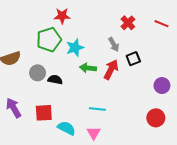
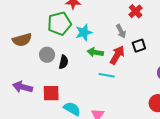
black semicircle: (55, 80) -> (64, 62), turned 88
purple arrow: (14, 108) -> (23, 87), turned -48
cyan line: (97, 109) -> (107, 75), moved

